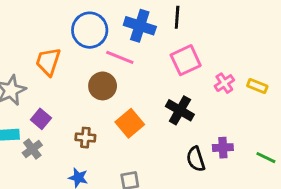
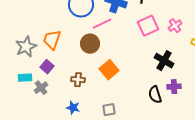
pink line: (120, 57) -> (102, 24), turned -48
orange trapezoid: (48, 62) -> (52, 40), moved
pink cross: (224, 83) -> (175, 26), moved
black cross: (180, 110) -> (164, 61), moved

